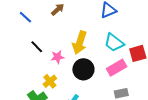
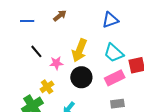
blue line: (25, 17) -> (27, 21), turned -48

